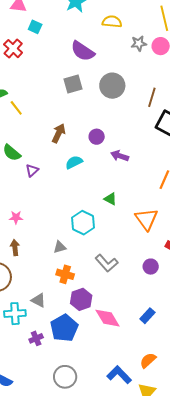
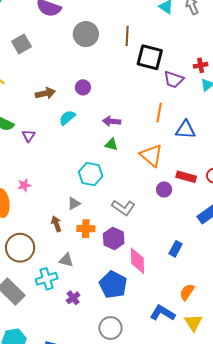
gray square: (73, 84) -> (21, 44), moved
brown arrow: (59, 133) -> (45, 93), turned 66
purple arrow: (120, 156) -> (112, 121), moved
brown arrow: (15, 248) -> (56, 224), moved
purple circle: (151, 267) -> (164, 189), moved
purple hexagon: (81, 299) -> (114, 238), moved
pink diamond: (107, 318) -> (137, 261), turned 44
blue pentagon: (64, 328) -> (113, 285), moved

